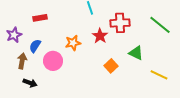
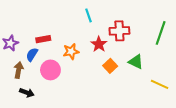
red rectangle: (40, 18) -> (43, 39), moved
green line: (160, 25) -> (161, 33), turned 70
orange square: (111, 66) -> (110, 66), moved

